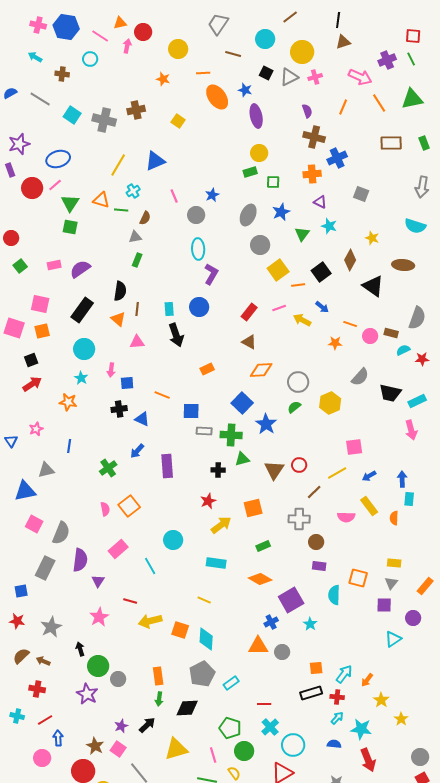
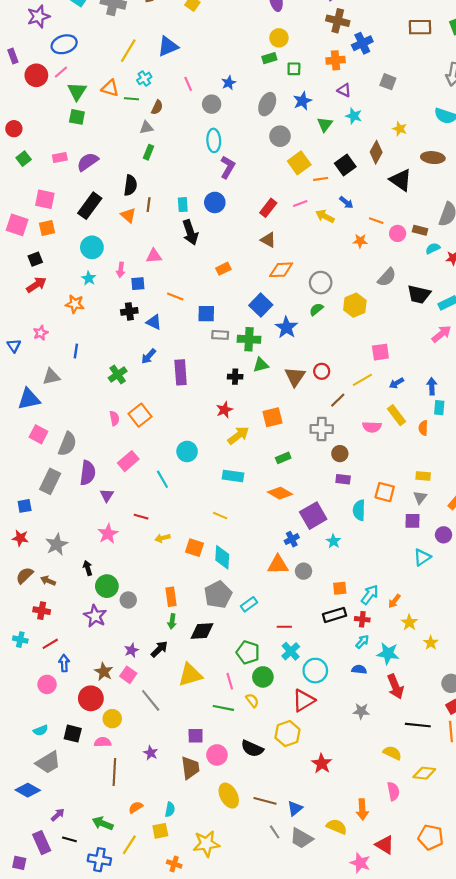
purple star: (19, 144) -> (38, 16), moved
pink triangle: (137, 342) -> (154, 256), moved
pink arrow: (411, 430) -> (441, 334), turned -114
yellow arrow: (150, 621) -> (162, 538), size x0.6

